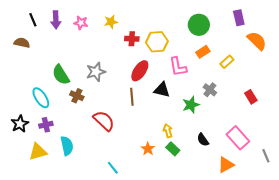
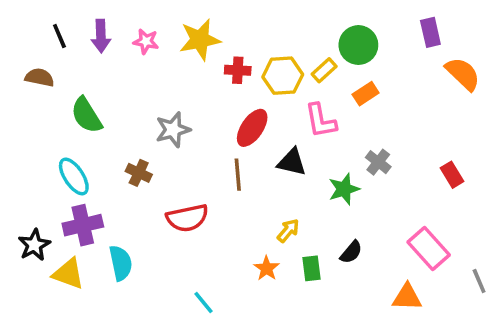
yellow star: (111, 22) -> (200, 40), size x1.6
yellow rectangle: (227, 62) -> (324, 70), moved
green semicircle: (61, 75) -> (86, 115), moved
red semicircle: (104, 121) -> (187, 218), turned 125
black star: (20, 124) -> (34, 245), moved
purple cross: (46, 125) -> (83, 225), size x1.5
yellow arrow: (168, 131) -> (288, 231), moved, turned 56
black semicircle: (203, 140) -> (351, 252), moved, turned -104
green rectangle: (173, 149) -> (312, 268), turned 40
yellow triangle: (38, 152) -> (68, 274), turned 36
orange triangle: (226, 165) -> (407, 297), turned 30

